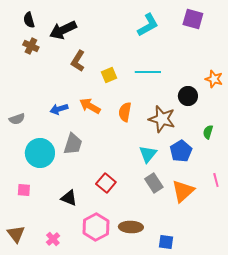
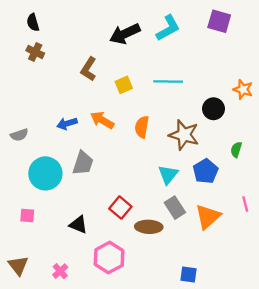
black arrow: (63, 30) -> (125, 34), moved
brown ellipse: (131, 227) -> (149, 227), moved

